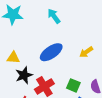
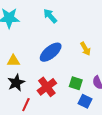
yellow arrow: (86, 52) -> (85, 49), turned -80
black star: (24, 75) -> (16, 83), moved

